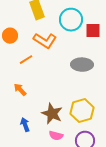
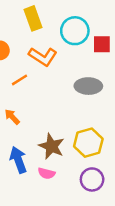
blue arrow: (25, 125) -> (18, 160), size x1.5
pink semicircle: (56, 136) -> (47, 173), moved

